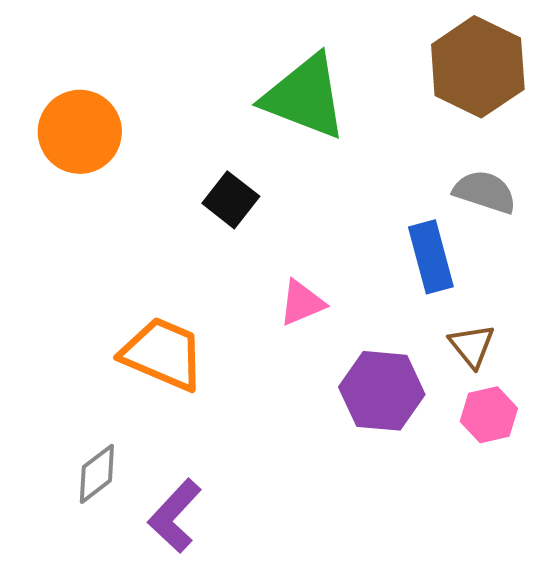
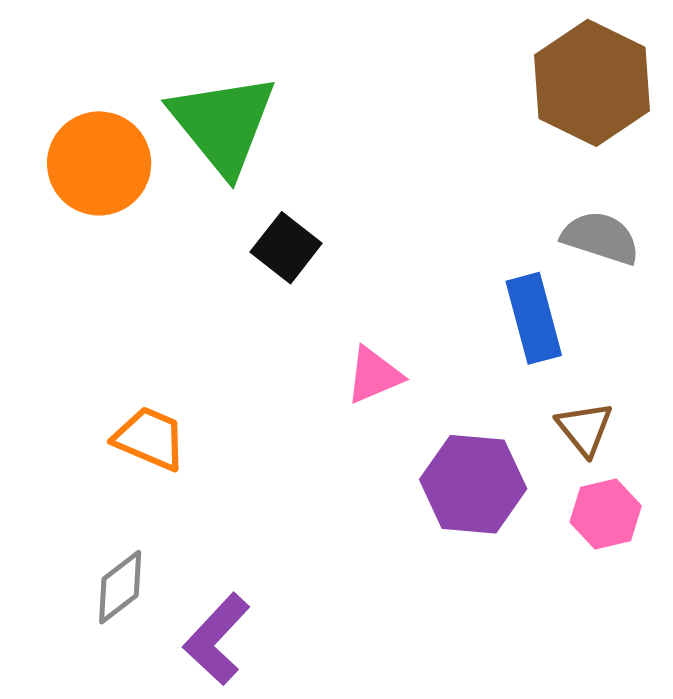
green triangle: (305, 97) -> (223, 124), moved, turned 30
orange trapezoid: (163, 354) -> (150, 438), moved, size x0.7

